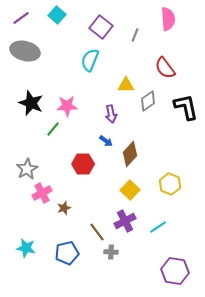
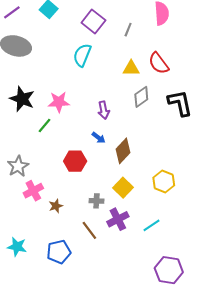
yellow triangle: (126, 85) -> (131, 68), moved
gray cross: (111, 252) -> (96, 201), moved

